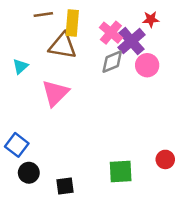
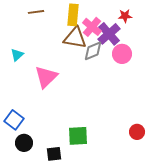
yellow rectangle: (72, 23) -> (73, 15), moved
brown triangle: (63, 46) -> (75, 38), moved
green square: (121, 172) -> (78, 136), moved

